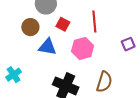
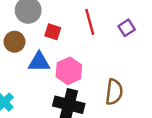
purple square: (128, 44) -> (127, 28), moved
pink hexagon: (83, 48) -> (69, 71), moved

